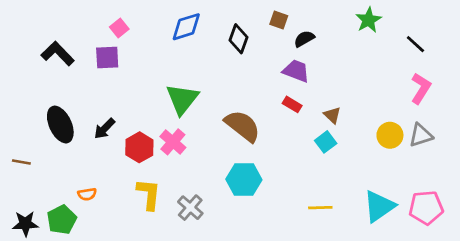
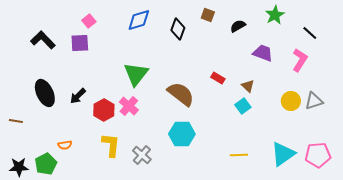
black semicircle: (304, 39) -> (238, 26), moved
purple trapezoid: (296, 71) -> (263, 53), moved
pink L-shape: (421, 88) -> (300, 60), moved

